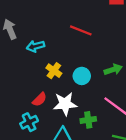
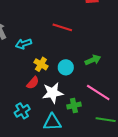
red semicircle: (39, 99) -> (33, 83), moved

